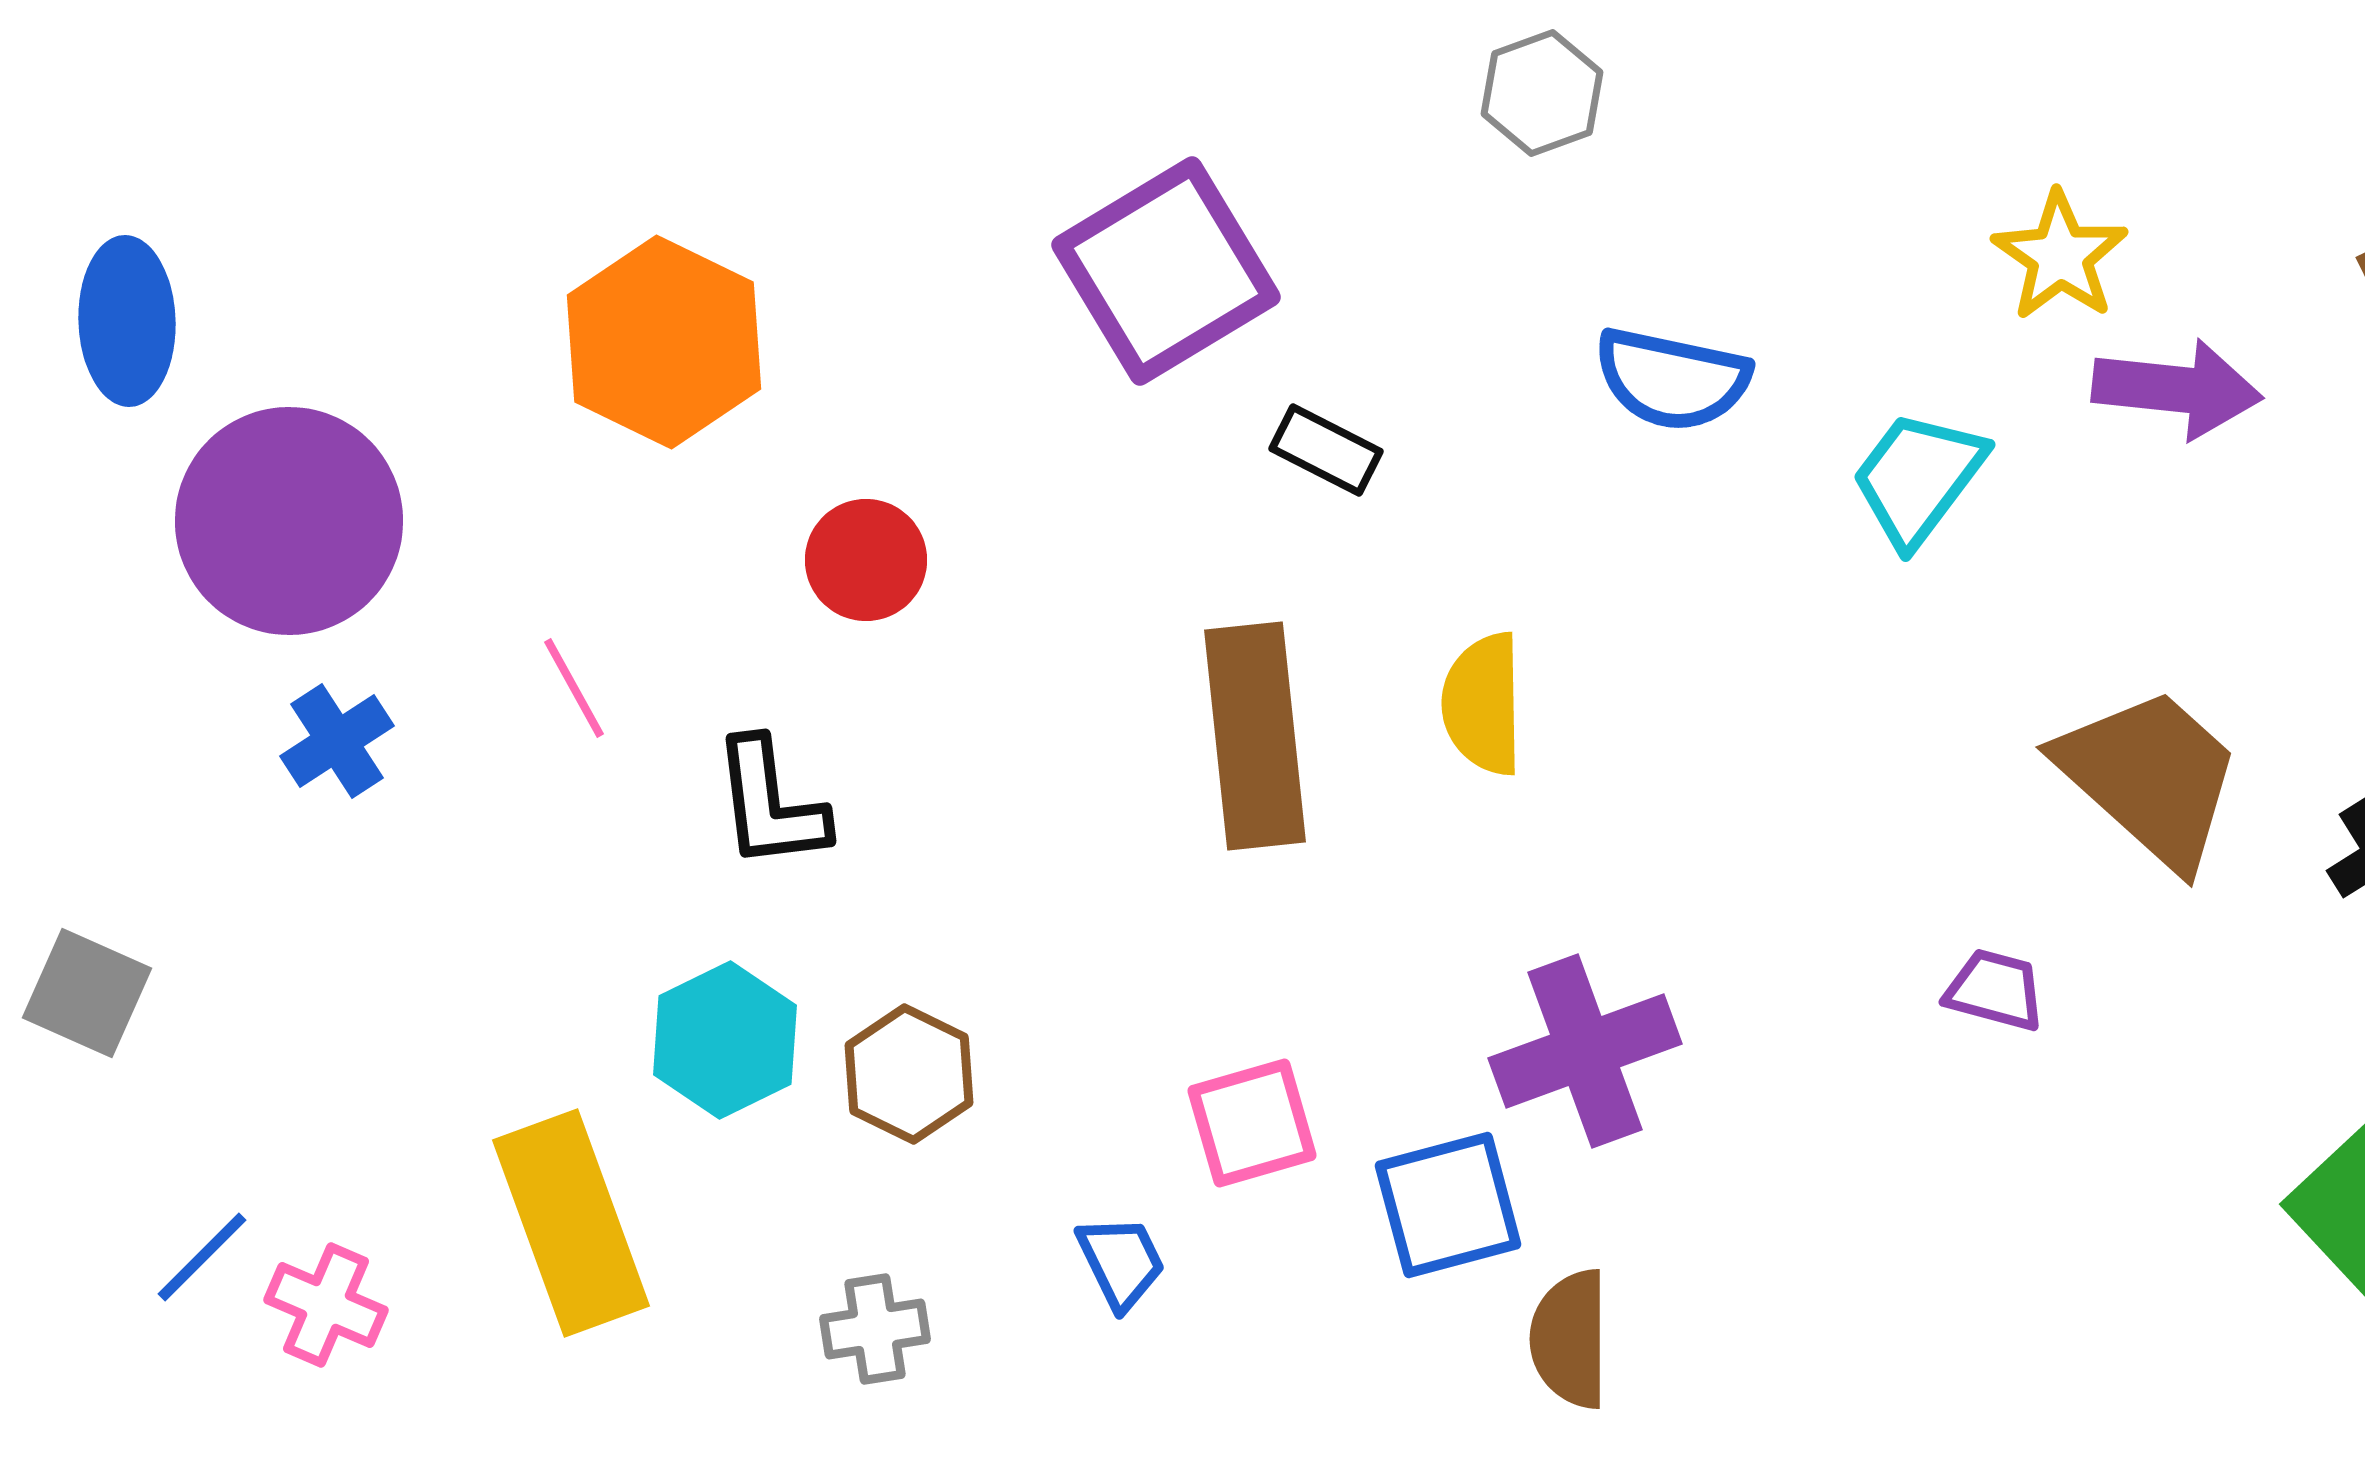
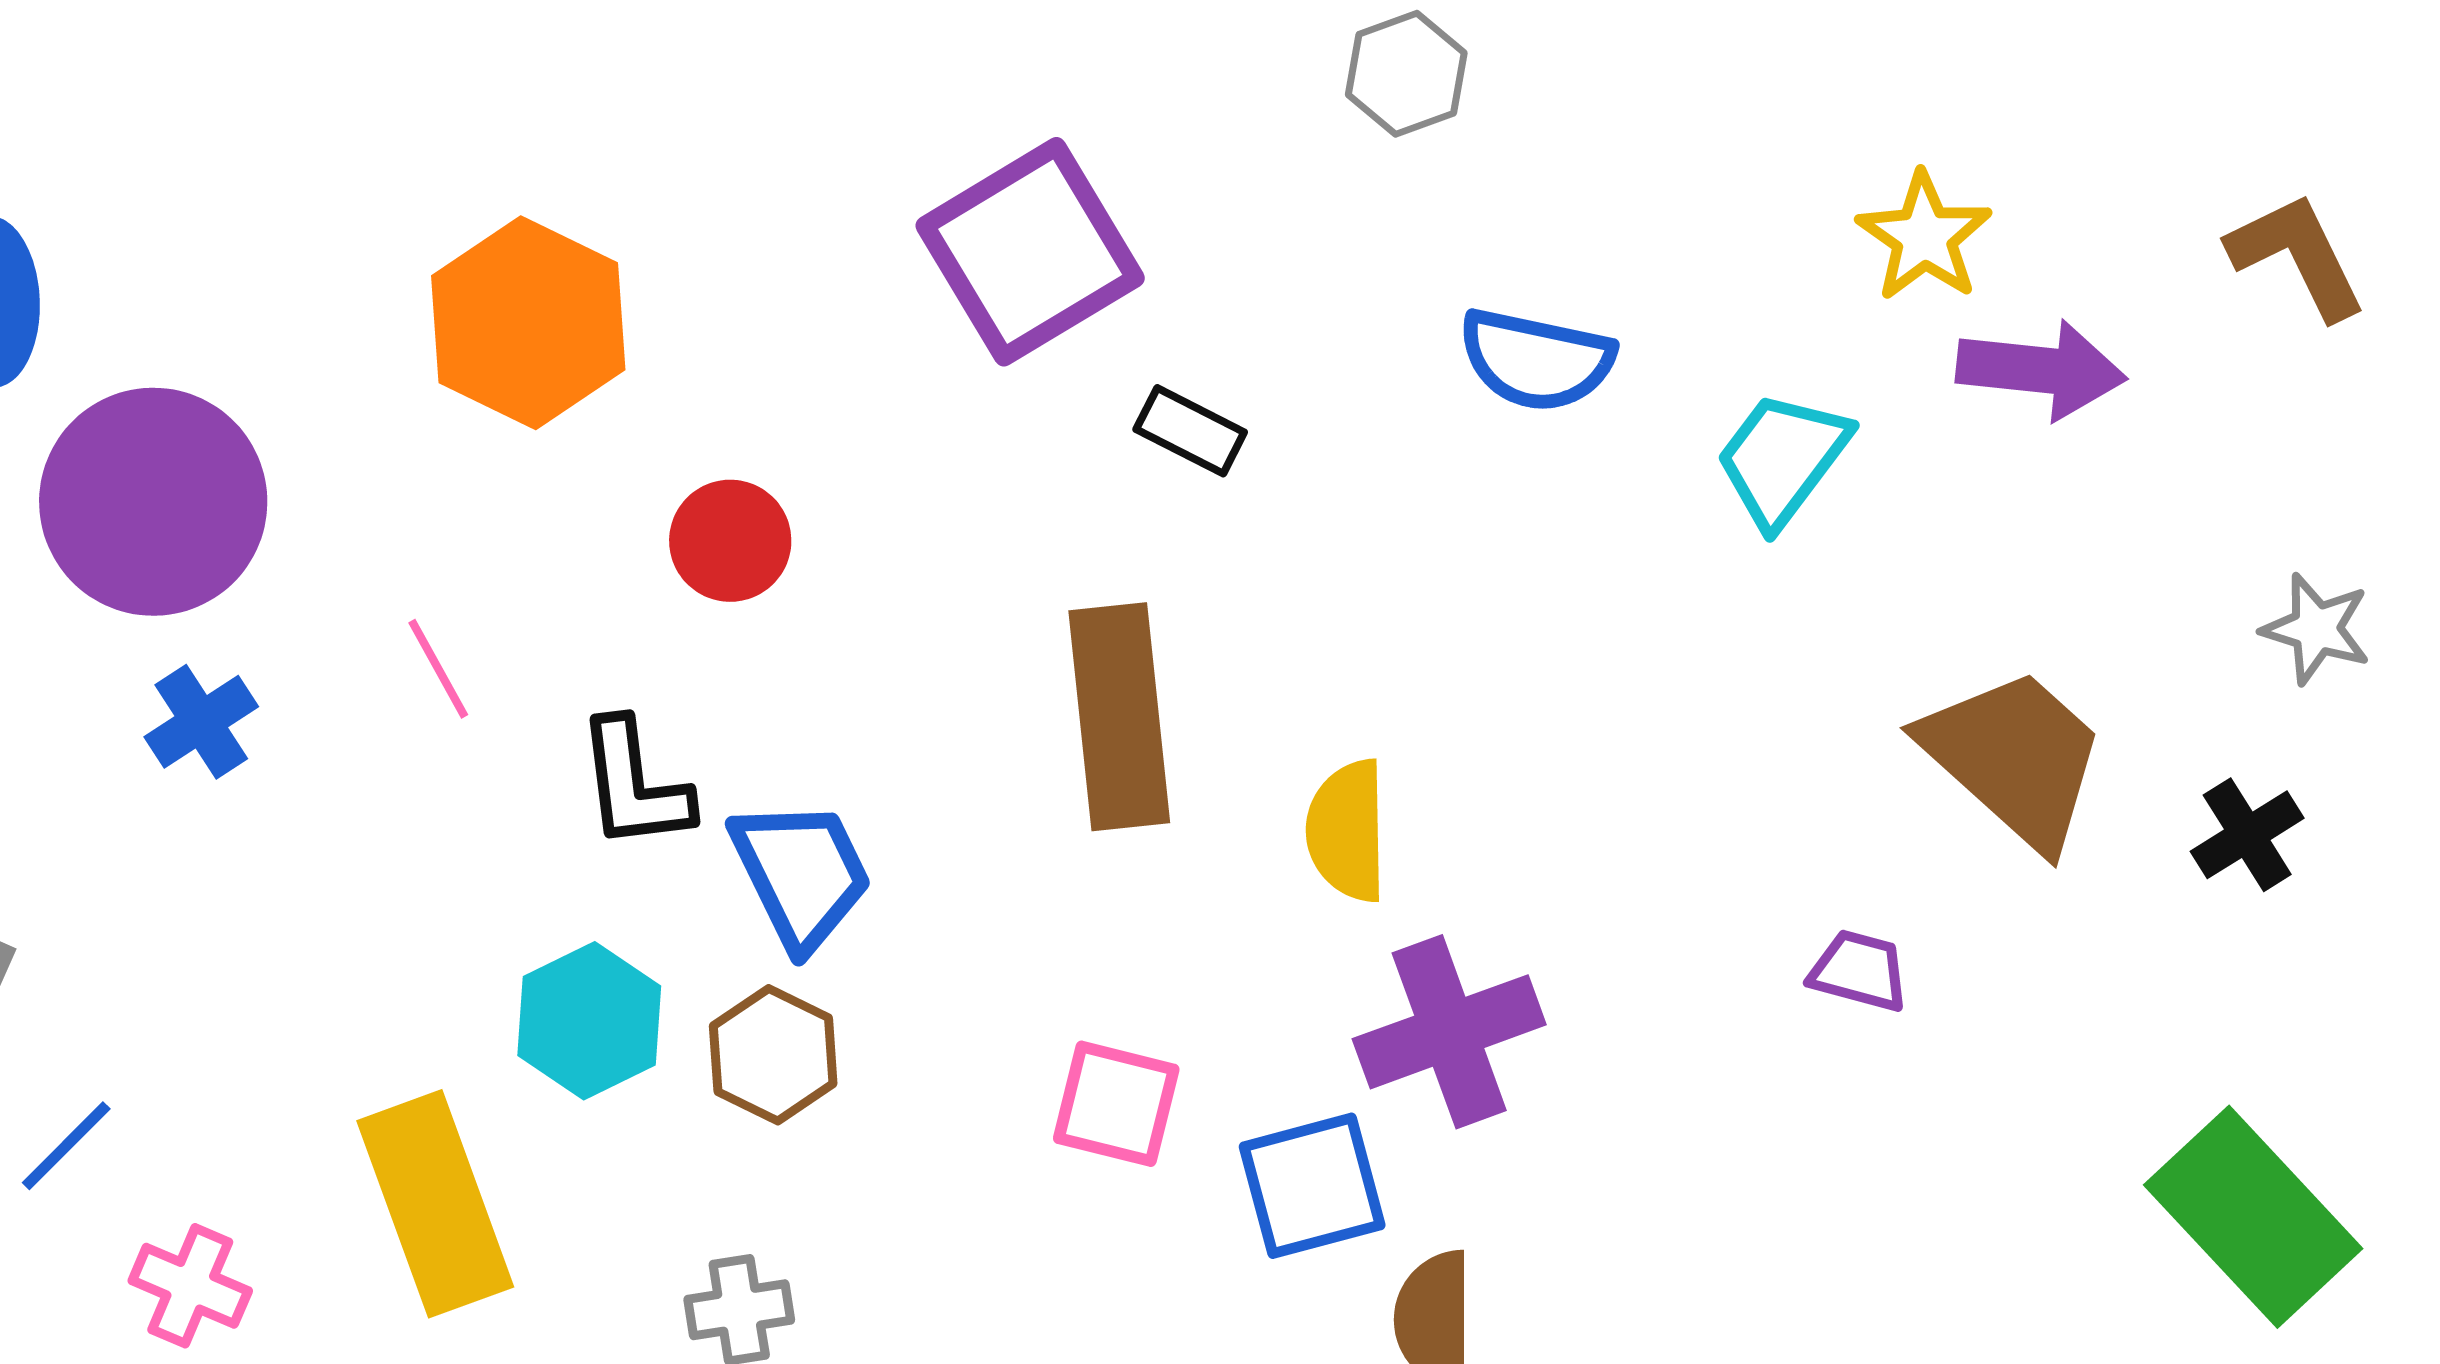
yellow semicircle: (1483, 704) -> (1347, 831), moved
pink square: (1252, 1123) -> (1116, 1104), turned 30
blue line: (202, 1257) -> (66, 1146), moved
blue trapezoid: (1121, 1262) -> (801, 874), moved, size x1.6

